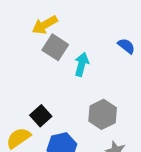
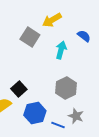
yellow arrow: (45, 25) -> (52, 20), moved
cyan arrow: (82, 64) -> (61, 50), moved

